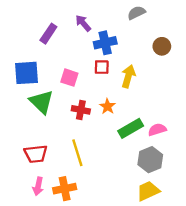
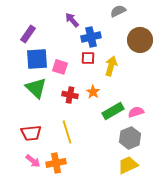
purple rectangle: (48, 34) -> (28, 34), moved
brown circle: (162, 46) -> (140, 40), size x1.6
blue square: (26, 73) -> (37, 59), moved
pink arrow: (38, 186) -> (33, 161), turned -63

